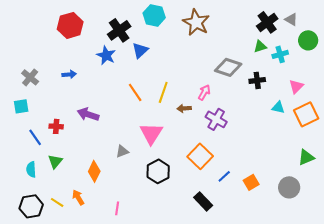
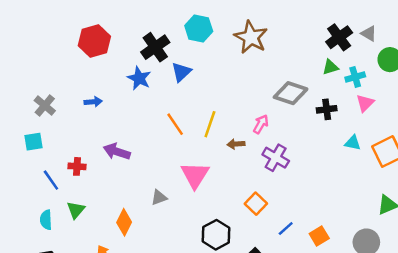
pink triangle: (296, 86) -> (365, 103), moved
orange square: (200, 156) -> (256, 204), size x0.7
black hexagon: (158, 171) -> (216, 235), moved

